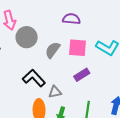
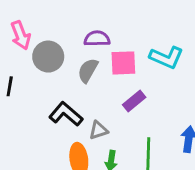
purple semicircle: (71, 19) -> (97, 39), moved

